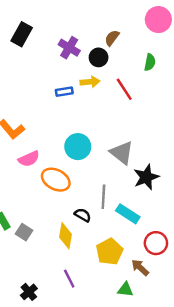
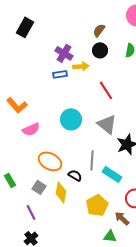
purple cross: (69, 48) -> (64, 53), moved
black circle: (99, 57) -> (100, 50), moved
red line: (124, 89) -> (106, 90), moved
orange ellipse: (56, 180) -> (50, 161), moved
gray square: (24, 232) -> (39, 187), moved
purple line: (69, 279) -> (31, 212), moved

